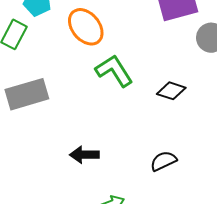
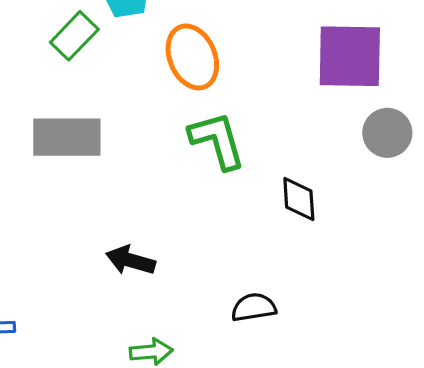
black diamond: (171, 91) -> (299, 199), turned 52

